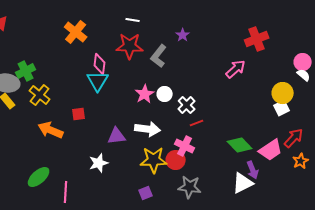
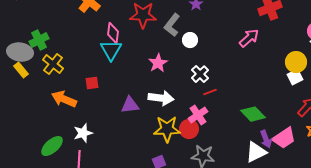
white circle: (165, 94) -> (190, 40), moved
pink cross: (185, 146) -> (198, 115), turned 30
pink trapezoid: (271, 150) -> (284, 138), moved
white star: (99, 163) -> (83, 133), moved

